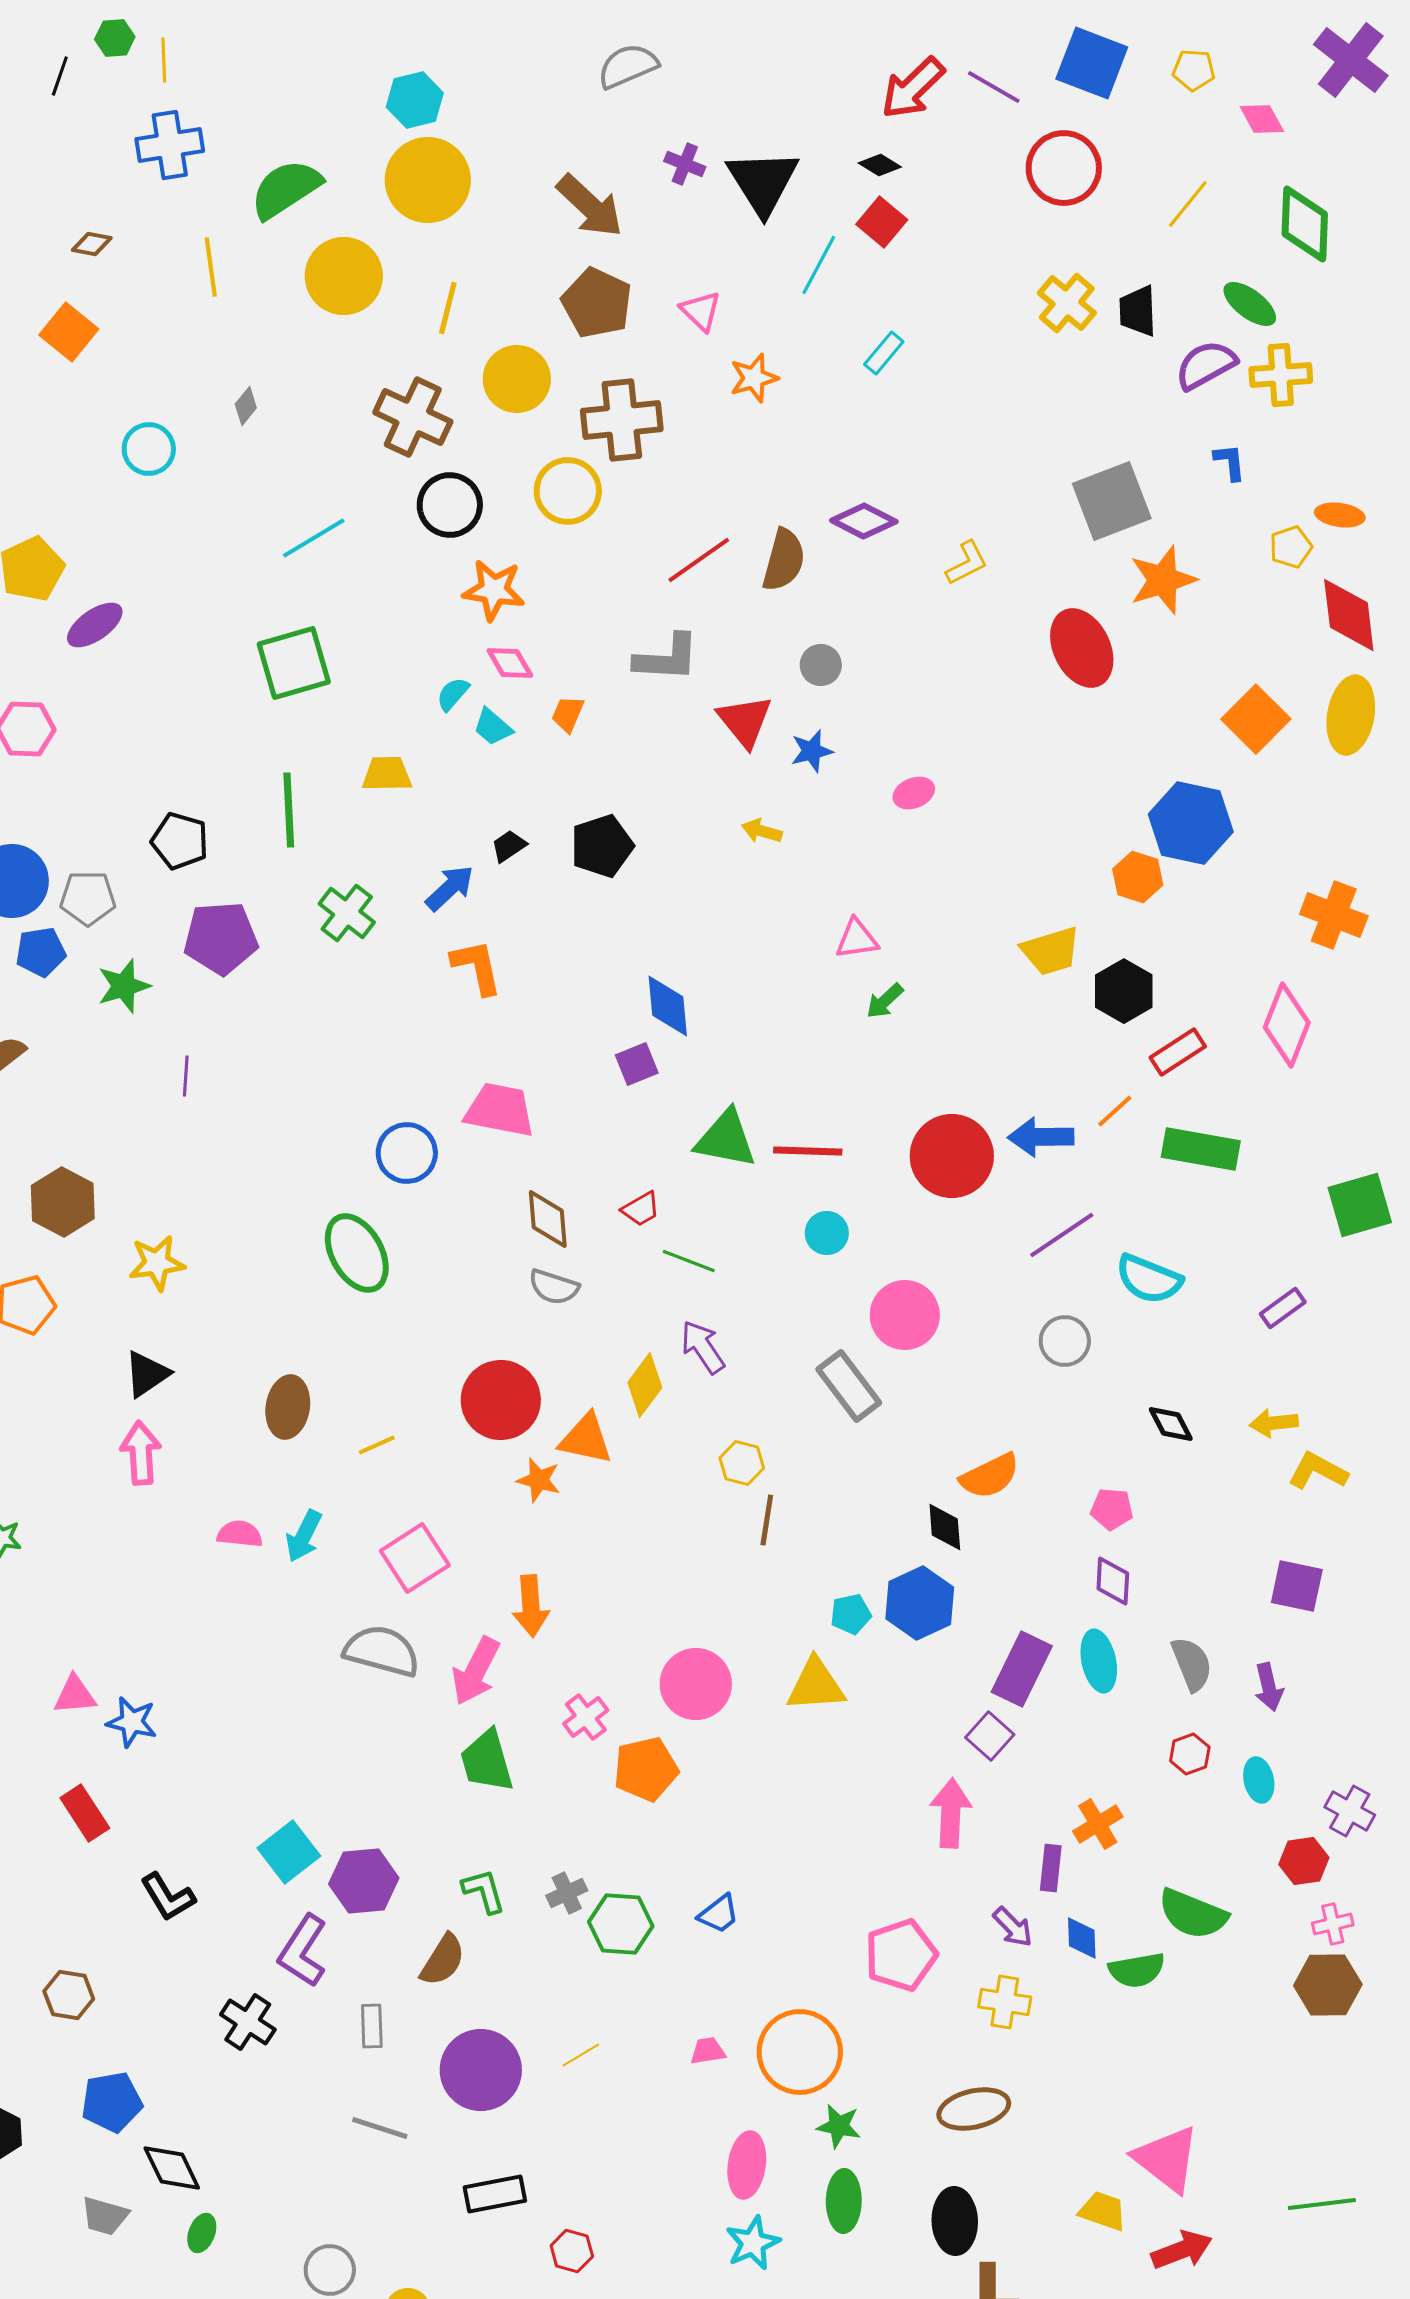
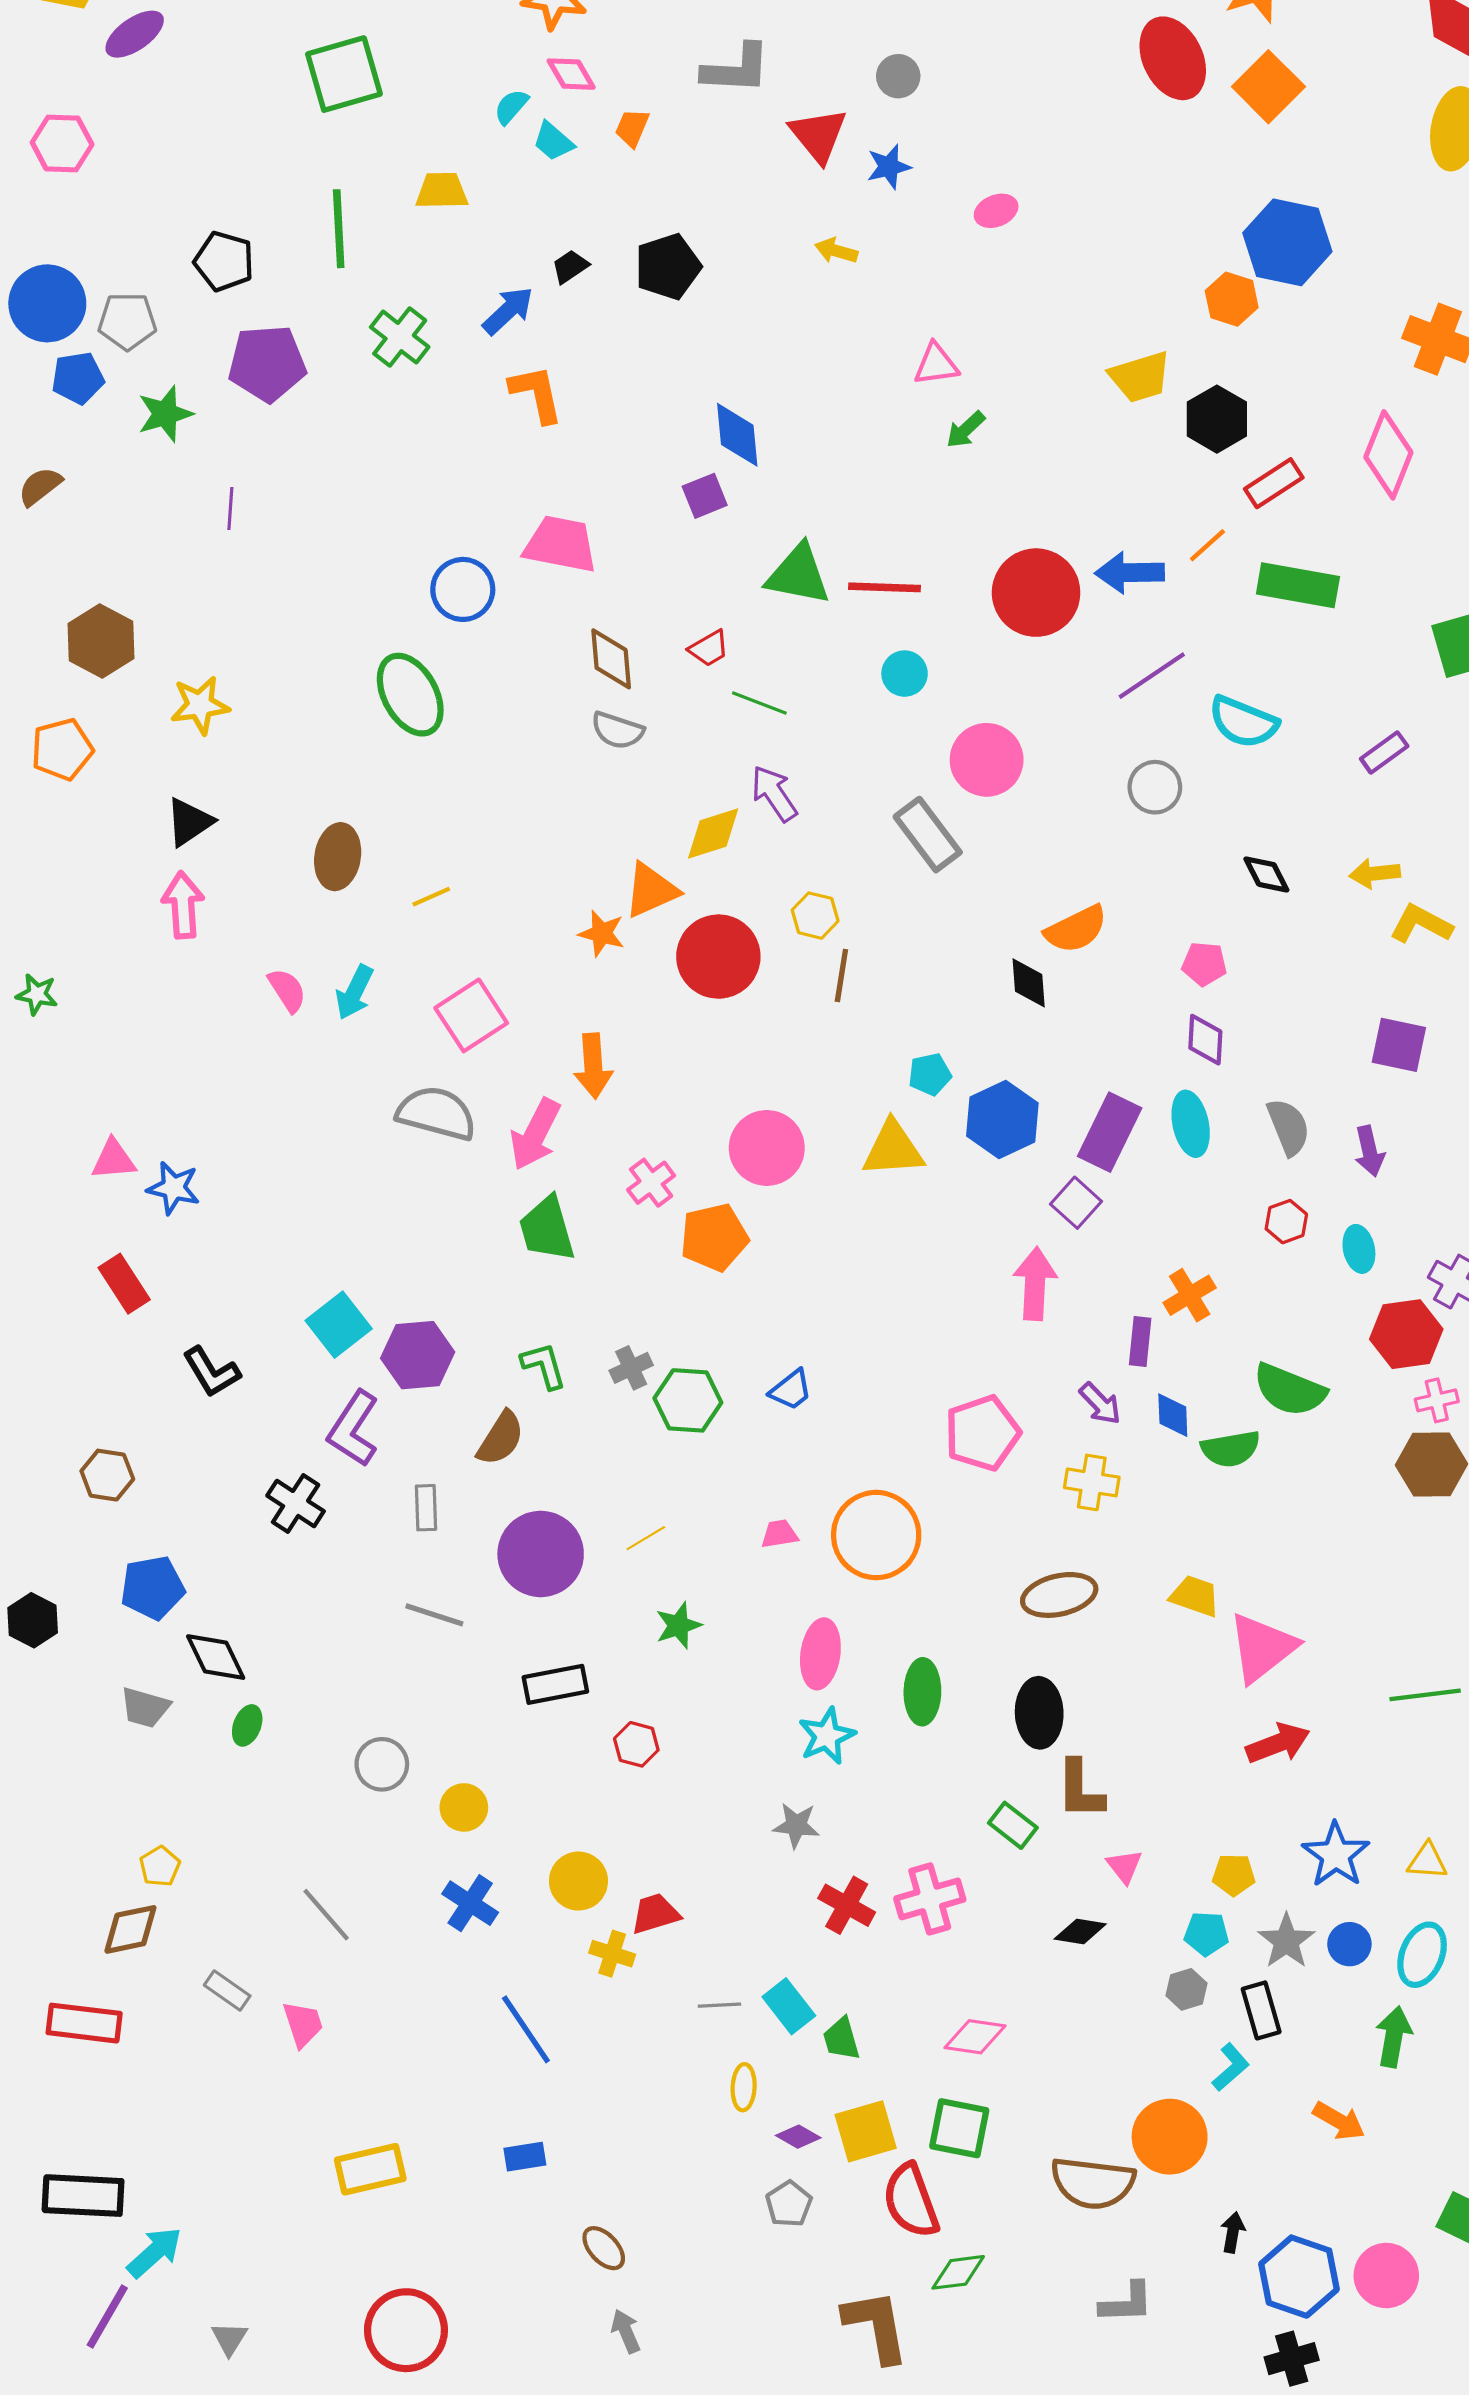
orange square: (1256, 719) -> (1268, 87), moved
yellow diamond: (645, 1385) -> (713, 833), turned 36
red circle: (501, 1400) -> (718, 957), moved
orange triangle: (586, 1439) -> (651, 890), turned -36
pink semicircle: (240, 1534) -> (287, 990), turned 51
blue hexagon: (920, 1603) -> (1002, 1120), moved
red hexagon: (1304, 1861) -> (1406, 1334), size x1.4
green star: (839, 2126) -> (678, 1625), moved, turned -30
pink triangle: (1167, 2159) -> (1262, 1648), turned 44
yellow trapezoid: (1103, 2211) -> (1195, 1596), moved

